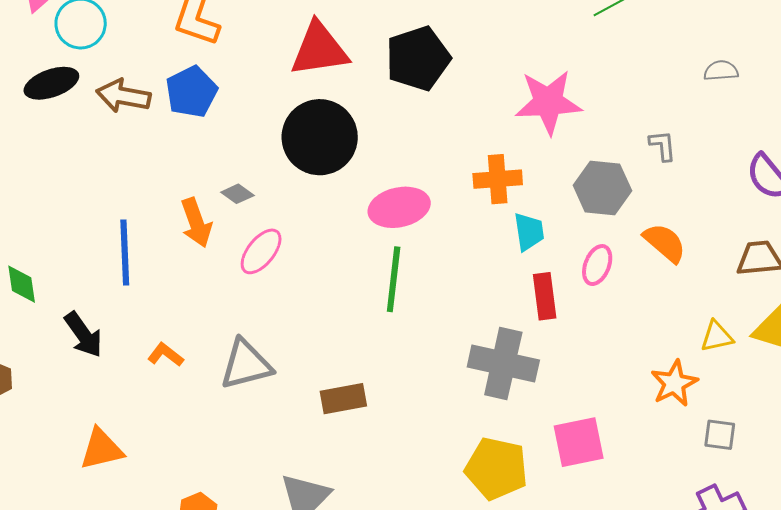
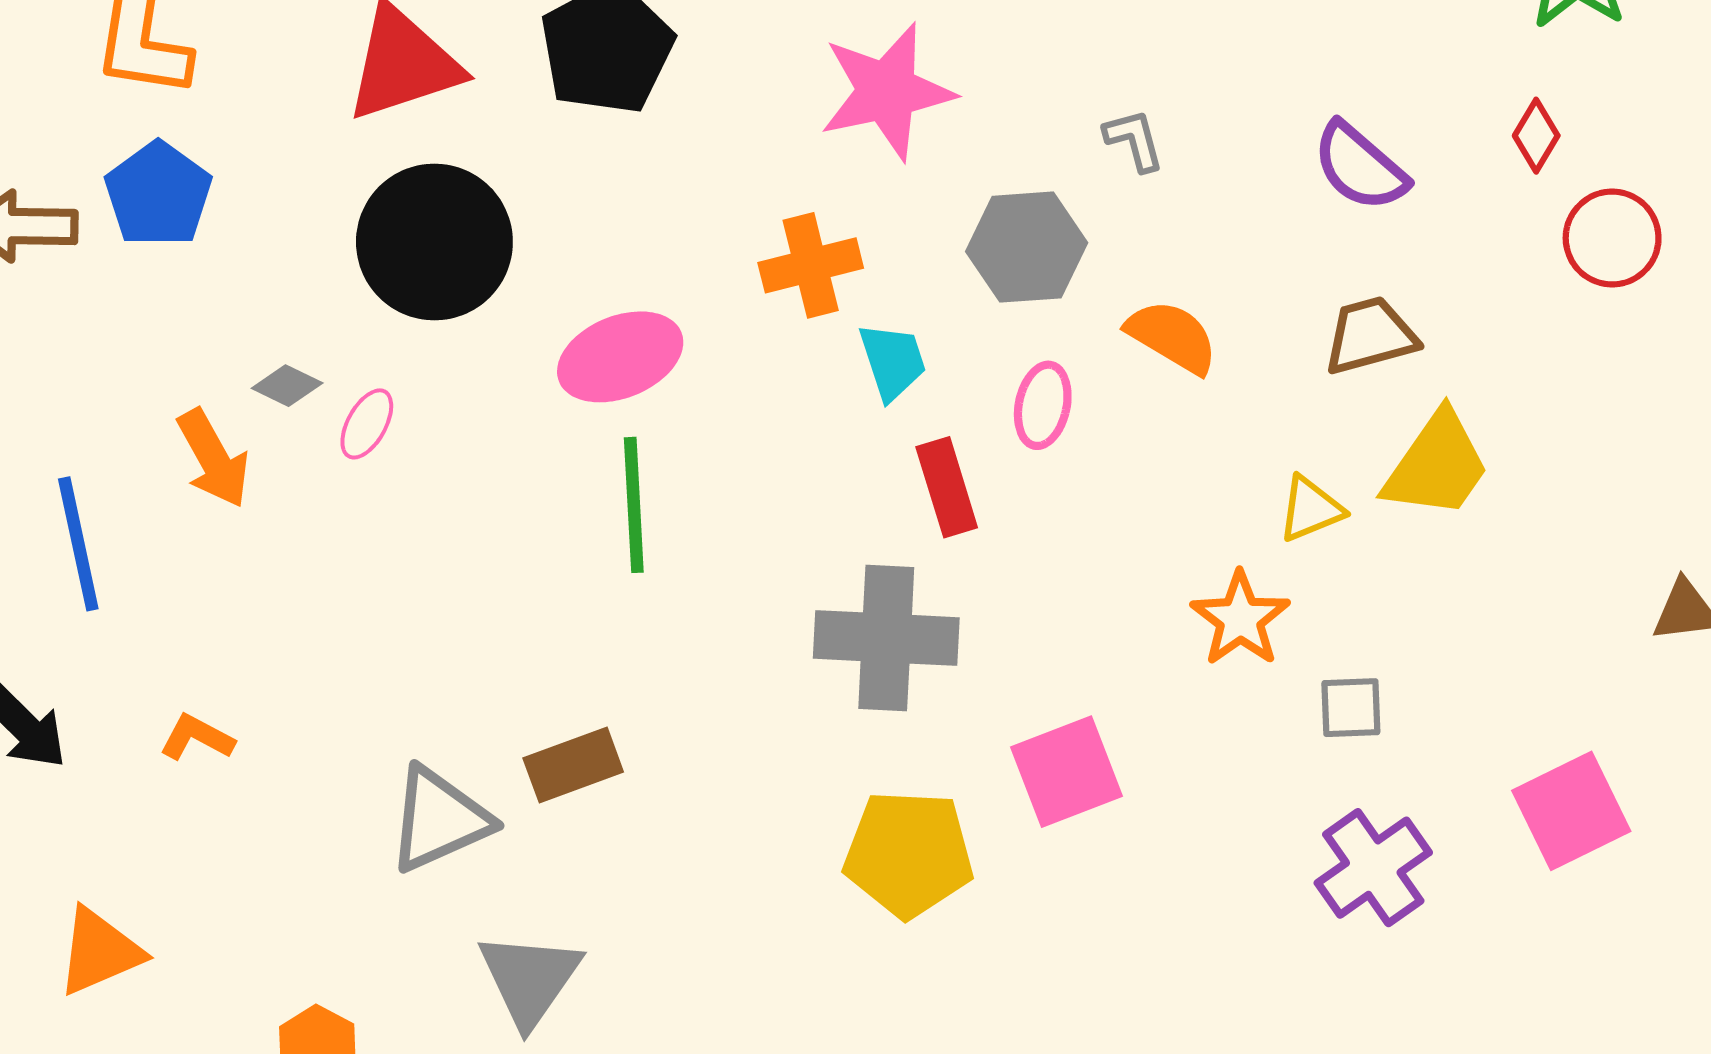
pink ellipse: (261, 251) -> (367, 424), moved, size x0.7
gray triangle: (246, 364) -> (439, 819), moved

